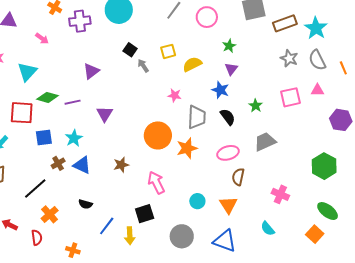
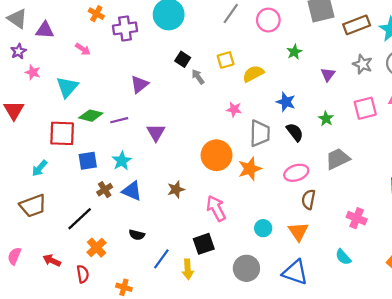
purple triangle: (231, 69) -> (328, 74), moved

